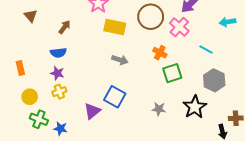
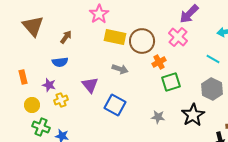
brown triangle: (31, 16) -> (33, 26), size x1.6
brown circle: (151, 17) -> (142, 41), moved
cyan line: (206, 50) -> (213, 59), moved
orange cross: (160, 53) -> (159, 62), turned 32
purple star: (57, 73) -> (49, 85), moved
purple triangle: (92, 111) -> (90, 85), moved, turned -30

